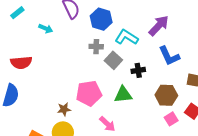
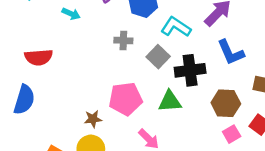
gray cross: (96, 47) -> (123, 40), moved
black cross: (138, 70) -> (190, 70), size x1.6

